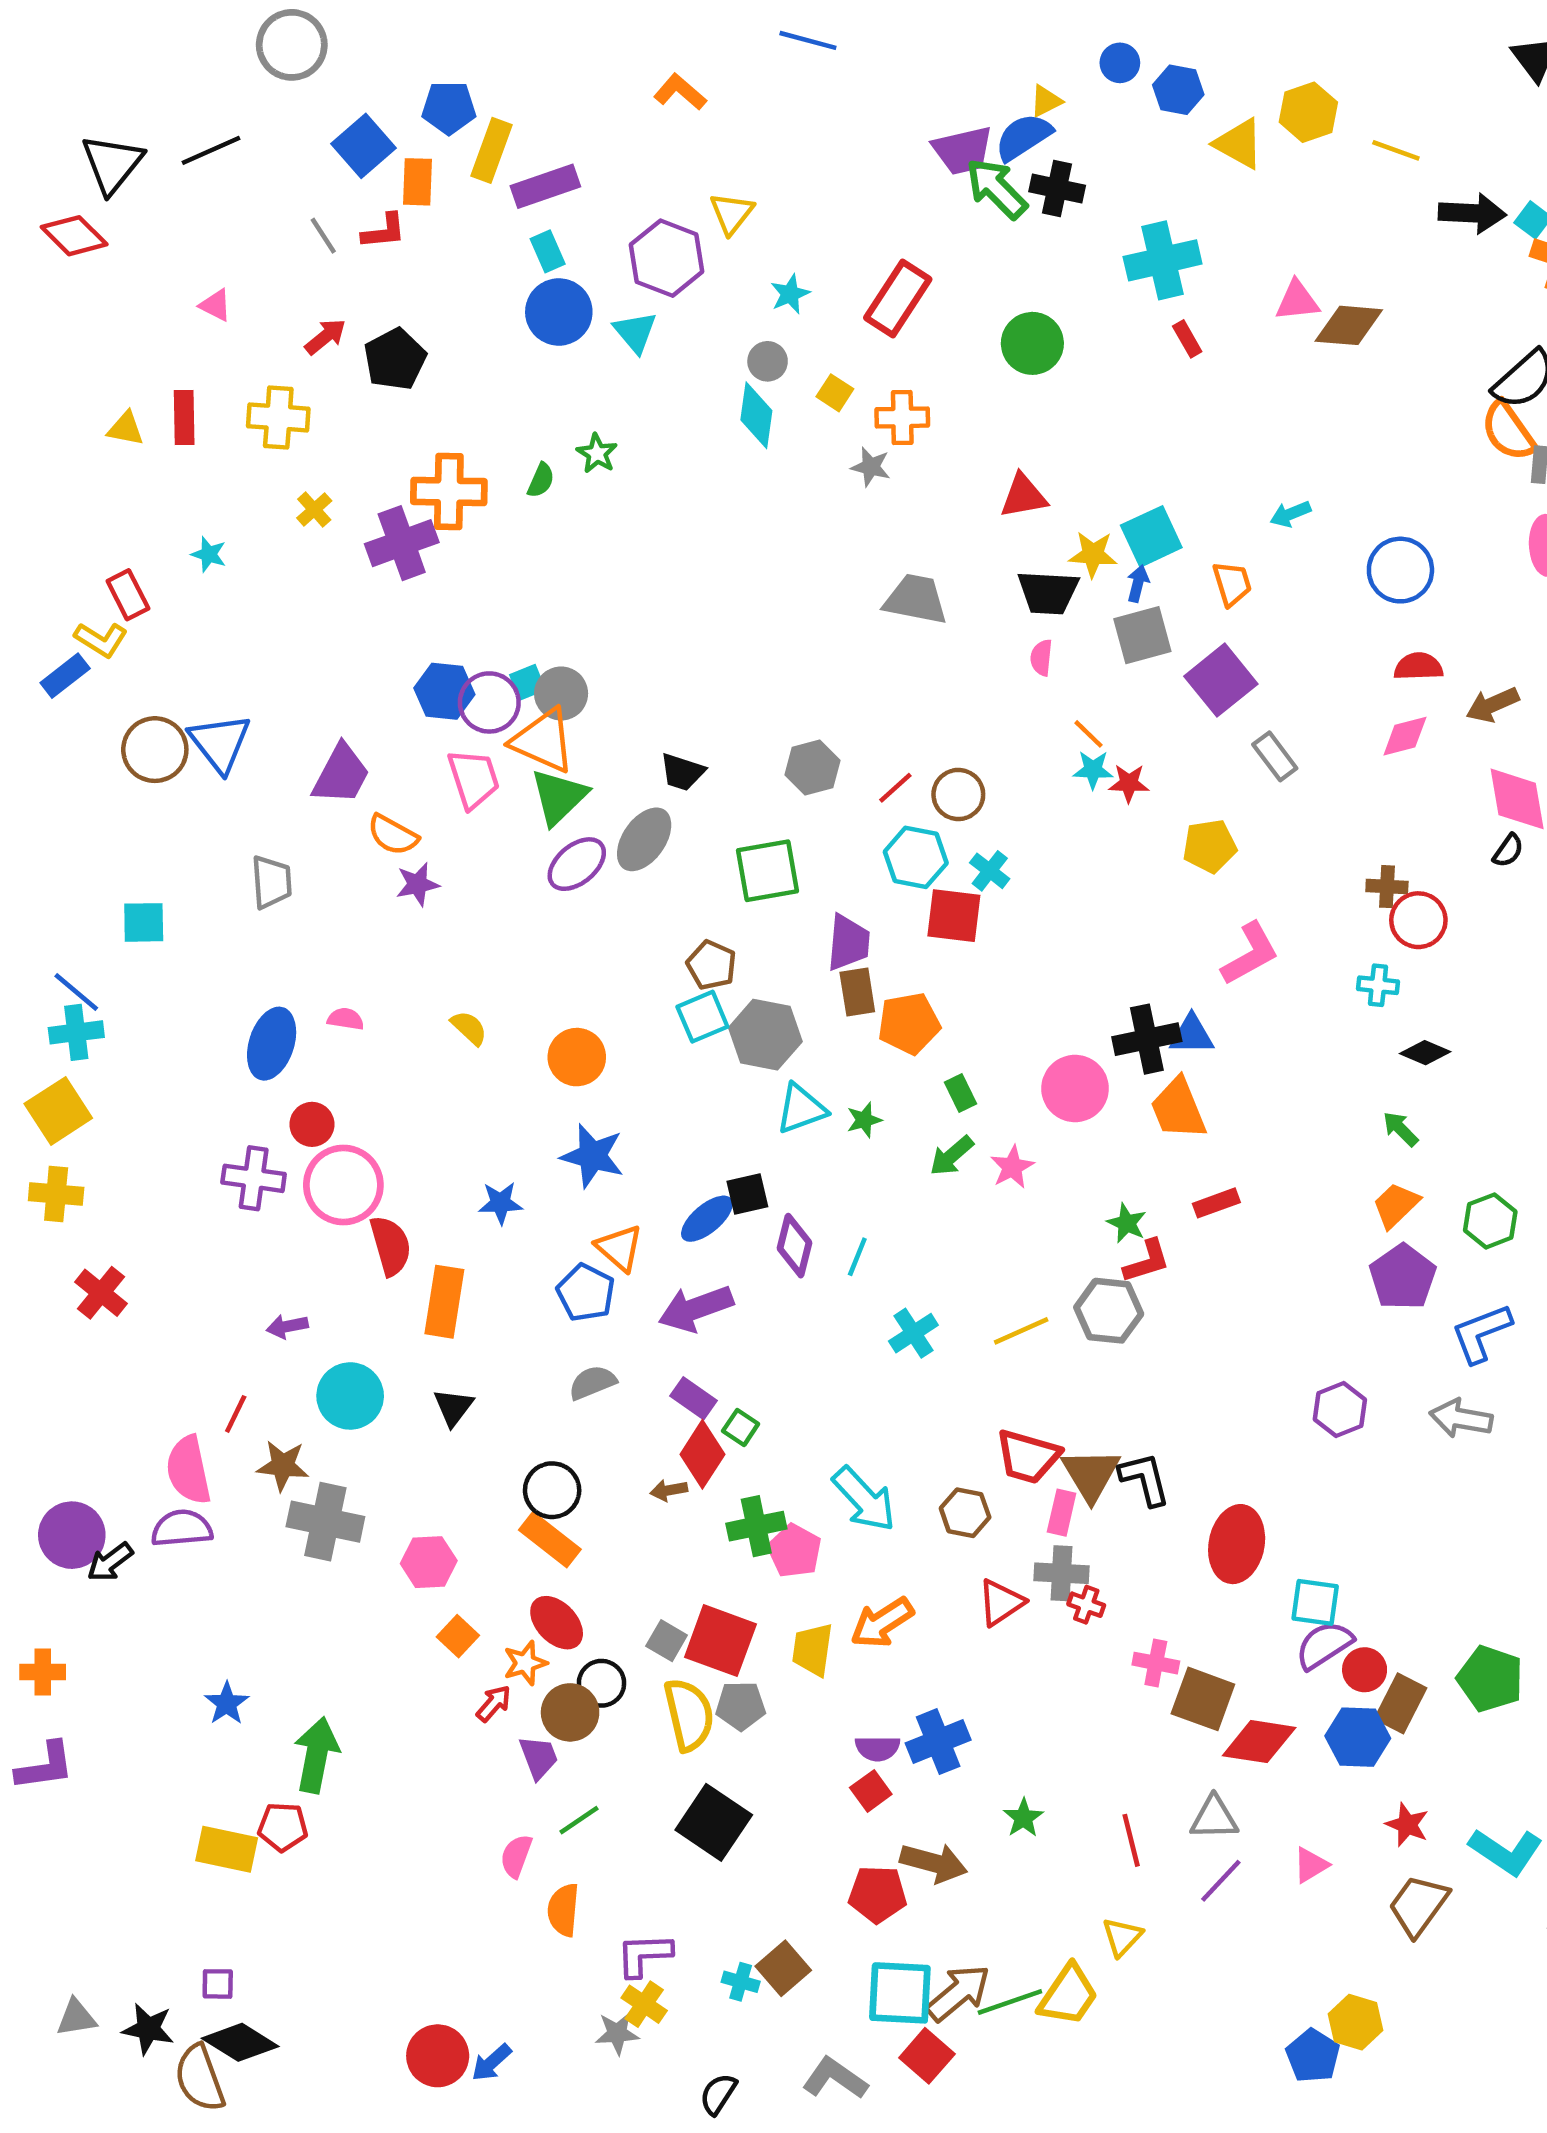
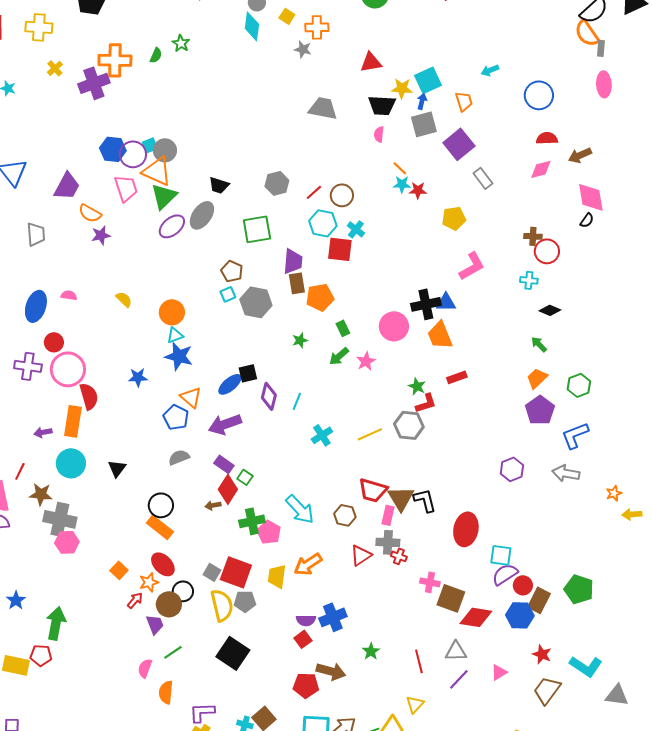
cyan square: (702, 1017) -> (228, 294), size x0.7
cyan triangle: (801, 1109) -> (175, 335), moved, size x0.7
orange rectangle: (444, 1302) -> (73, 421), moved
pink hexagon: (429, 1562) -> (67, 542), moved

